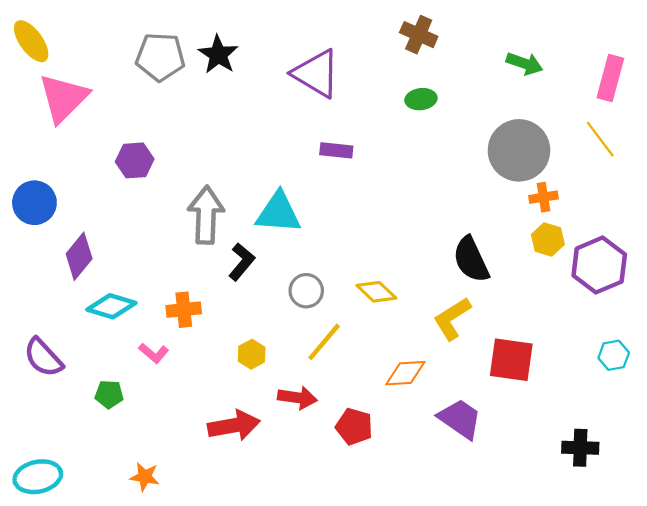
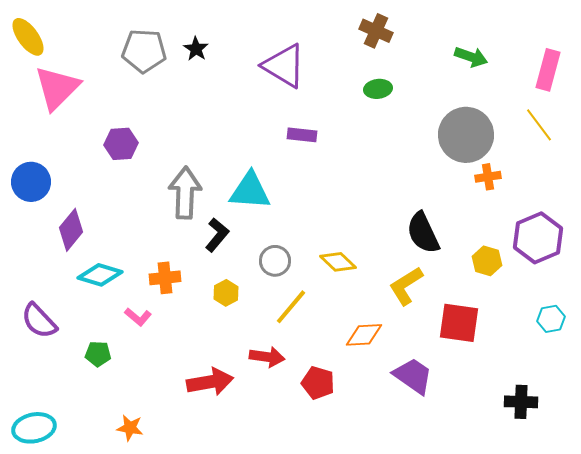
black star: (218, 55) -> (196, 49), size x0.7
yellow hexagon: (548, 239) -> (487, 261), moved
yellow hexagon: (252, 354) -> (226, 293), moved

